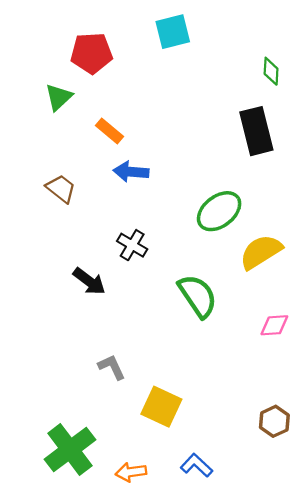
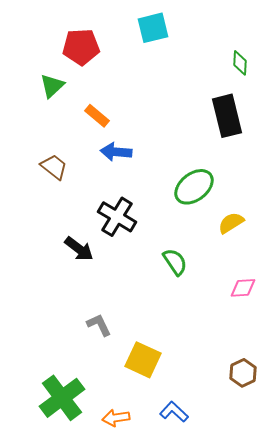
black cross: (132, 245) -> (117, 217), size x1.4
yellow semicircle: (261, 252) -> (231, 223), size x0.7
green semicircle: (198, 296) -> (175, 262), size x0.7

